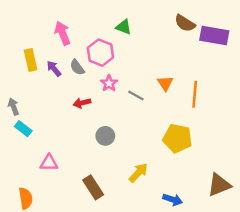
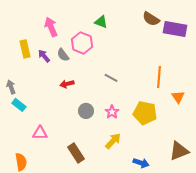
pink star: (109, 83) -> (112, 112), moved
orange triangle: (165, 83) -> (178, 97), moved

